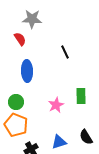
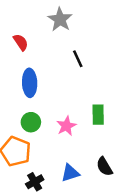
gray star: (32, 19) -> (60, 19), moved, turned 30
green circle: (16, 102) -> (31, 122), moved

